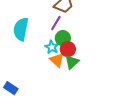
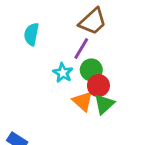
cyan semicircle: (21, 29) -> (31, 34), moved, size x0.7
cyan star: (52, 47) -> (63, 73), moved

